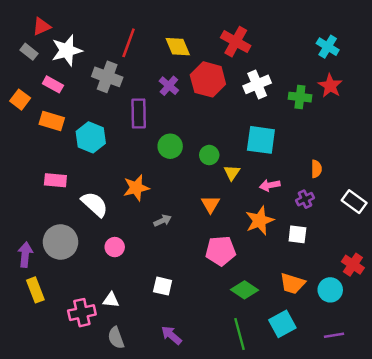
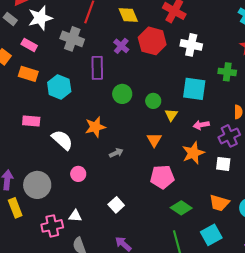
white cross: (257, 84) -> (191, 45), turned 35
green cross: (300, 97) -> (227, 72), moved
purple cross: (305, 199) -> (229, 136), size x1.5
gray circle: (61, 242) -> (37, 185), moved
white square: (163, 286) -> (116, 205), turned 35

